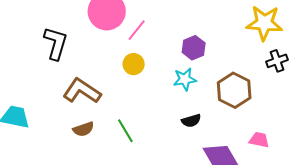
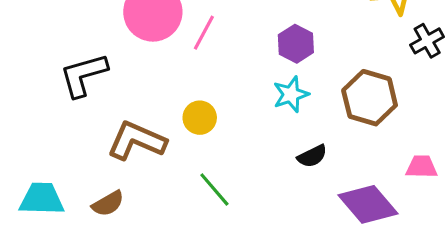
black L-shape: (56, 43) -> (83, 75), turned -112
yellow circle: (134, 64) -> (200, 118), moved
brown semicircle: (83, 129) -> (108, 204), moved

